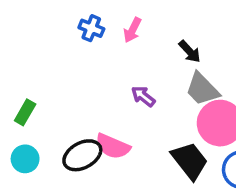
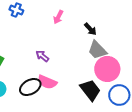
blue cross: (91, 28) -> (16, 10), moved
purple arrow: (143, 96) -> (42, 56), moved

